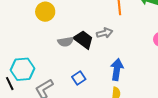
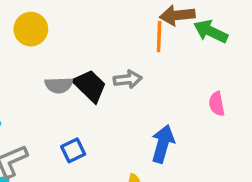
blue arrow: (117, 69) -> (163, 144), moved

